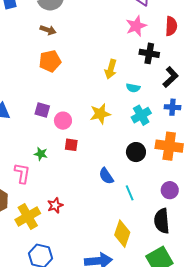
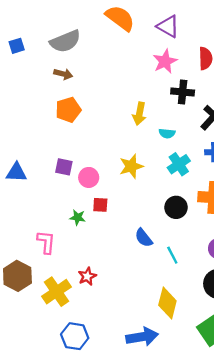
green star: (41, 154) -> (78, 217), moved

